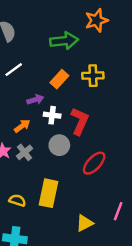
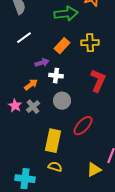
red L-shape: (80, 121) -> (98, 81), moved
red ellipse: (94, 163) -> (83, 126), moved
yellow semicircle: (17, 200) -> (55, 167), moved
yellow triangle: (85, 223) -> (94, 170), moved

